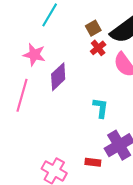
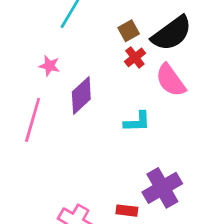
pink star: (34, 55) -> (49, 66), size x0.7
cyan L-shape: (101, 108) -> (137, 122), moved, turned 80

